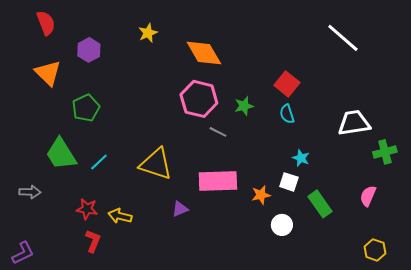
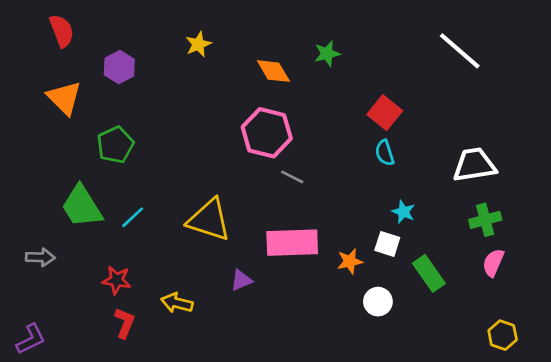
orange diamond: (204, 53) -> (273, 71), size x0.7
green star: (244, 106) -> (327, 54), moved
green cross: (385, 152) -> (485, 220), moved
yellow arrow: (120, 216) -> (177, 303), moved

